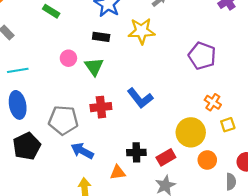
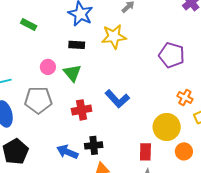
gray pentagon: (63, 120) -> (38, 100), moved
black cross: (136, 152) -> (94, 145), moved
red rectangle: (166, 157) -> (145, 152), turned -54

